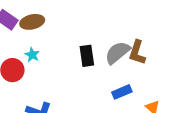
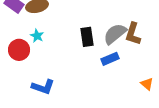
blue rectangle: (122, 92) -> (110, 59), moved

